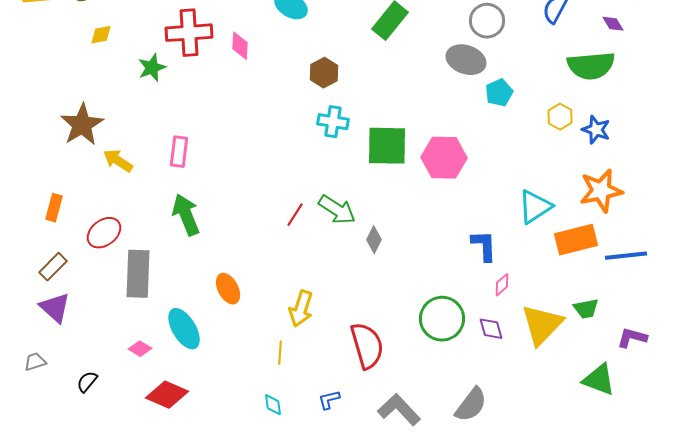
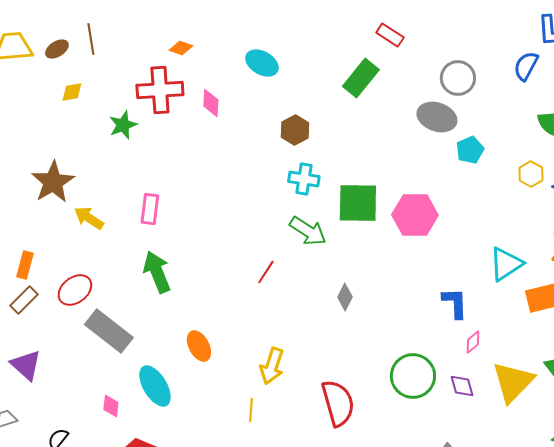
green arrow: (337, 210) -> (308, 231), moved
brown rectangle: (53, 267) -> (24, 300), moved
gray rectangle: (138, 274) -> (109, 331), turned -54
pink diamond: (140, 349) -> (111, 406), turned 65

